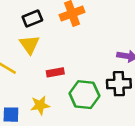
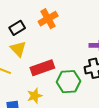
red rectangle: (55, 72) -> (42, 68), size x1.6

